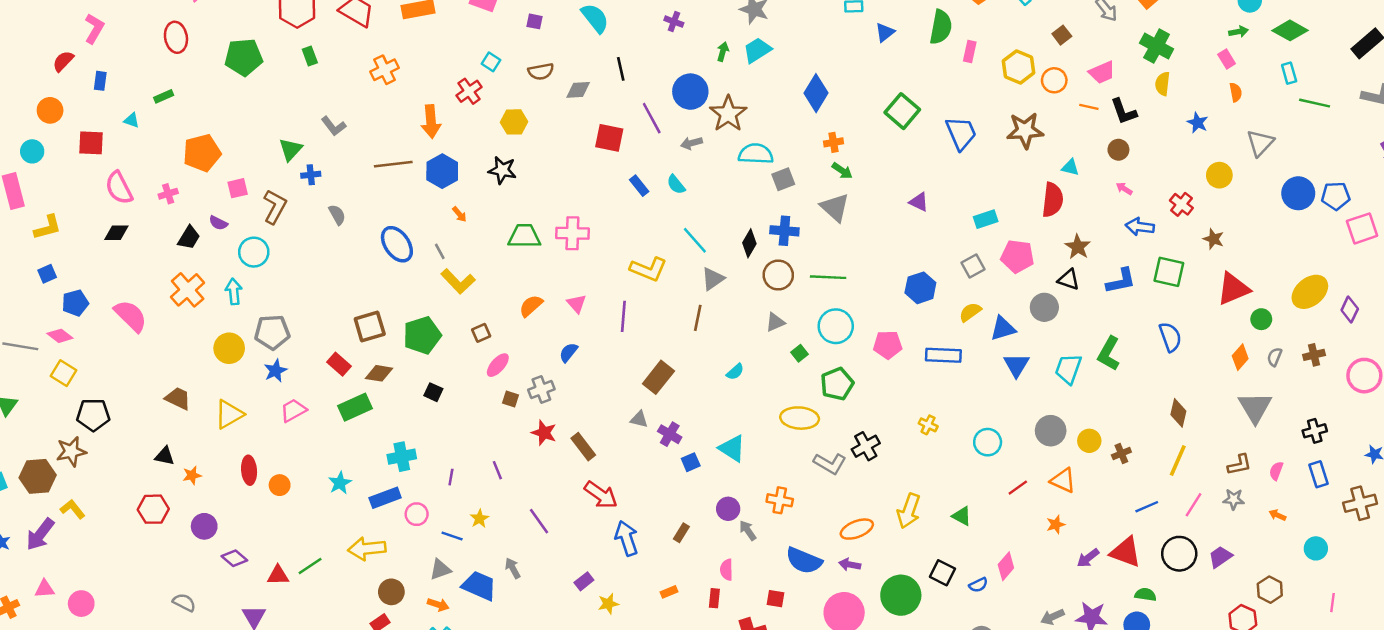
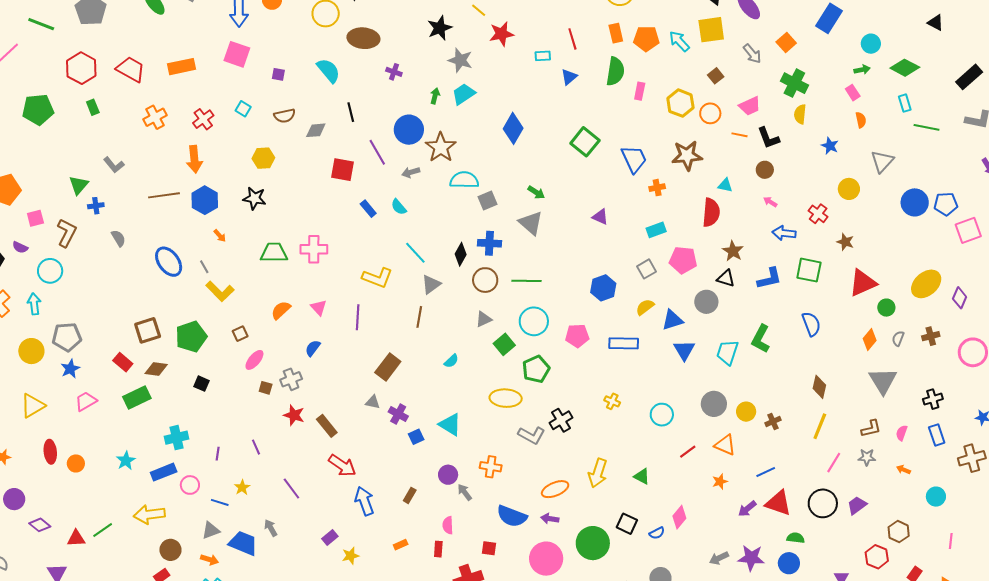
red cross: (469, 91) -> (203, 119), moved
orange cross: (833, 142) -> (657, 188), moved
green square: (799, 353) -> (504, 344), size x1.5
blue line: (1147, 507) -> (766, 472), moved

